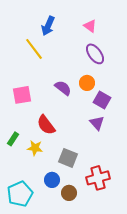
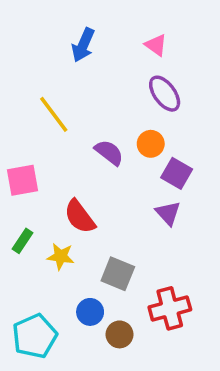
yellow line: (34, 49) -> (54, 114), moved
pink square: (22, 95) -> (22, 180), moved

